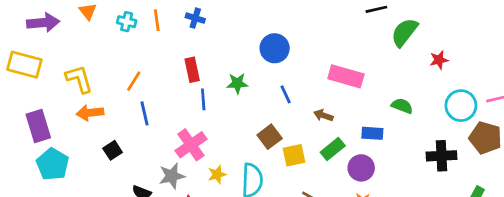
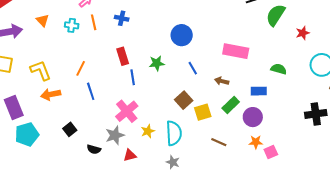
black square: (113, 150) -> (70, 129), moved
black cross: (441, 156) -> (316, 114), moved
cyan pentagon: (53, 164) -> (27, 134), turned 30

